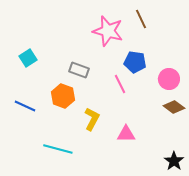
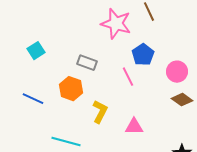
blue pentagon: (135, 62) -> (143, 55), turned 30

